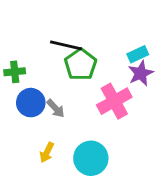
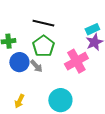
green pentagon: (81, 64) -> (43, 46), moved
yellow arrow: (47, 152) -> (19, 101), moved

